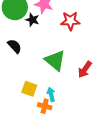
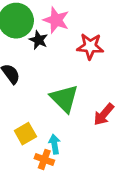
yellow square: (29, 89) -> (25, 134), turned 35

